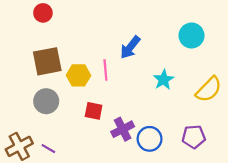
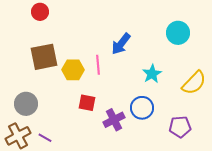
gray circle: (46, 101) -> (26, 104), moved
blue circle: (150, 139) -> (142, 108), moved

